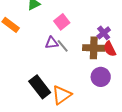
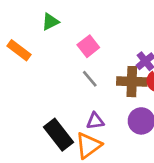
purple triangle: (52, 43) -> (95, 121), moved

